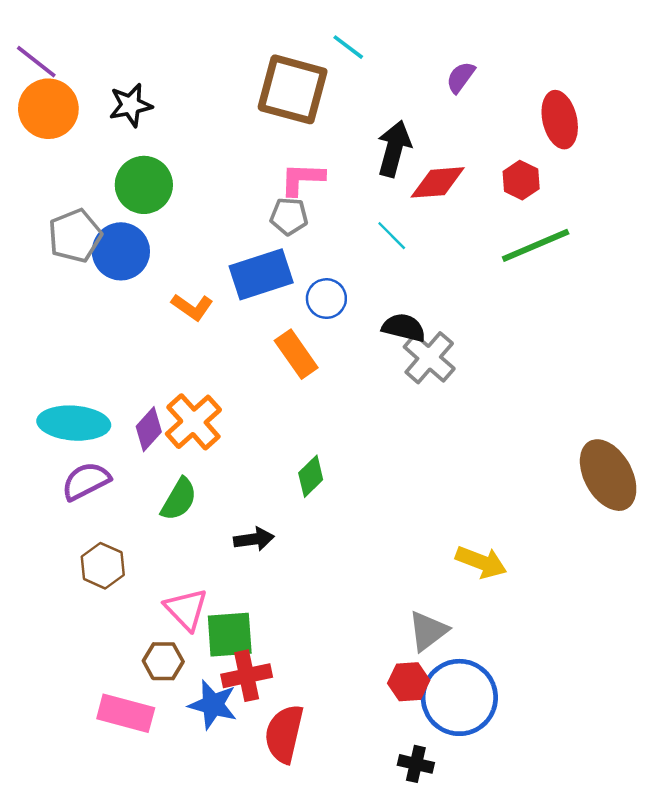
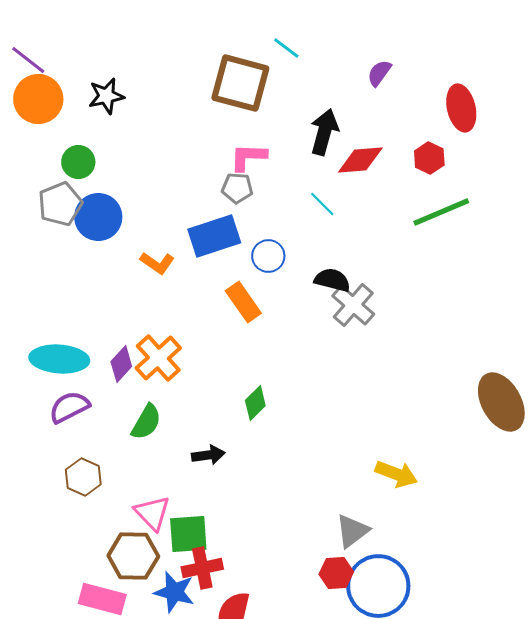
green circle: (144, 185) -> (78, 162), moved, size x0.7
brown hexagon: (163, 661) -> (133, 556), size x1.5

